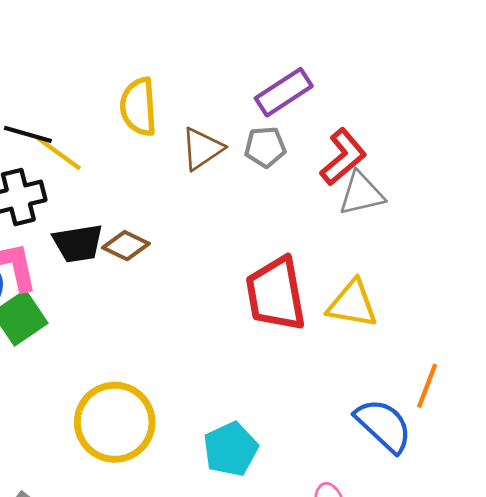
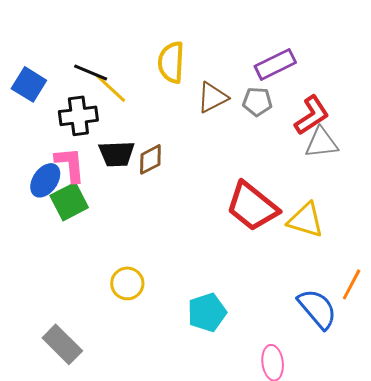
brown diamond: (126, 246) -> (150, 159), turned -60
red trapezoid: (276, 294) -> (252, 206), turned -48
yellow circle: (115, 422) -> (127, 283), size x0.6

